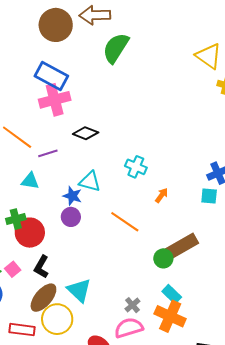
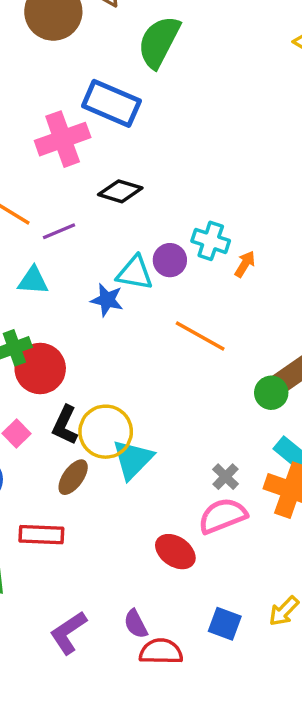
blue rectangle: (51, 76) -> (111, 103), moved
orange arrow: (162, 195) -> (245, 264), moved
purple circle: (71, 217) -> (170, 260), moved
cyan triangle: (79, 290) -> (133, 459), turned 36
brown ellipse: (43, 298) -> (73, 477), size x0.7
yellow circle: (57, 319) -> (106, 432), moved

